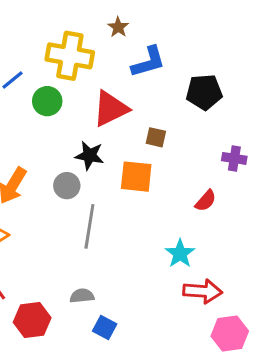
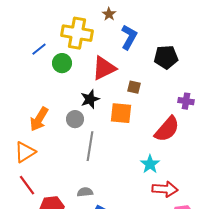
blue L-shape: (148, 62) -> (129, 37), turned -45
black star: (89, 155) -> (90, 99), turned -30
red semicircle: (206, 201) -> (167, 129), size x1.8

